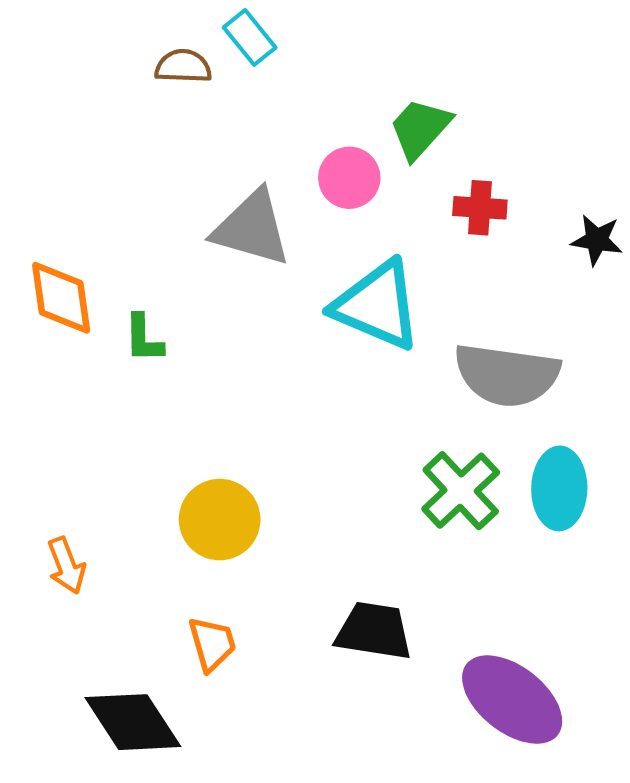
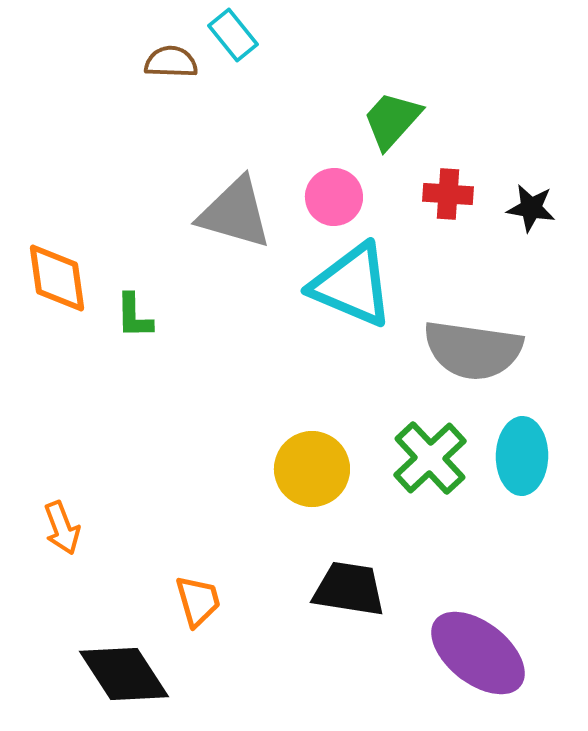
pink circle: (349, 178) -> (334, 197), moved
black star: (597, 240) -> (531, 208), moved
yellow circle: (220, 520) -> (312, 469), moved

